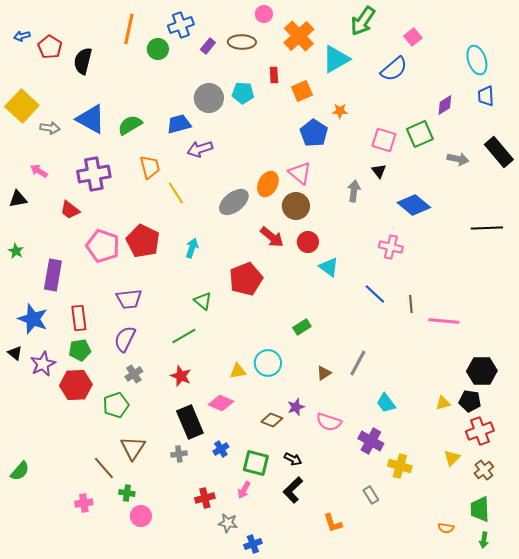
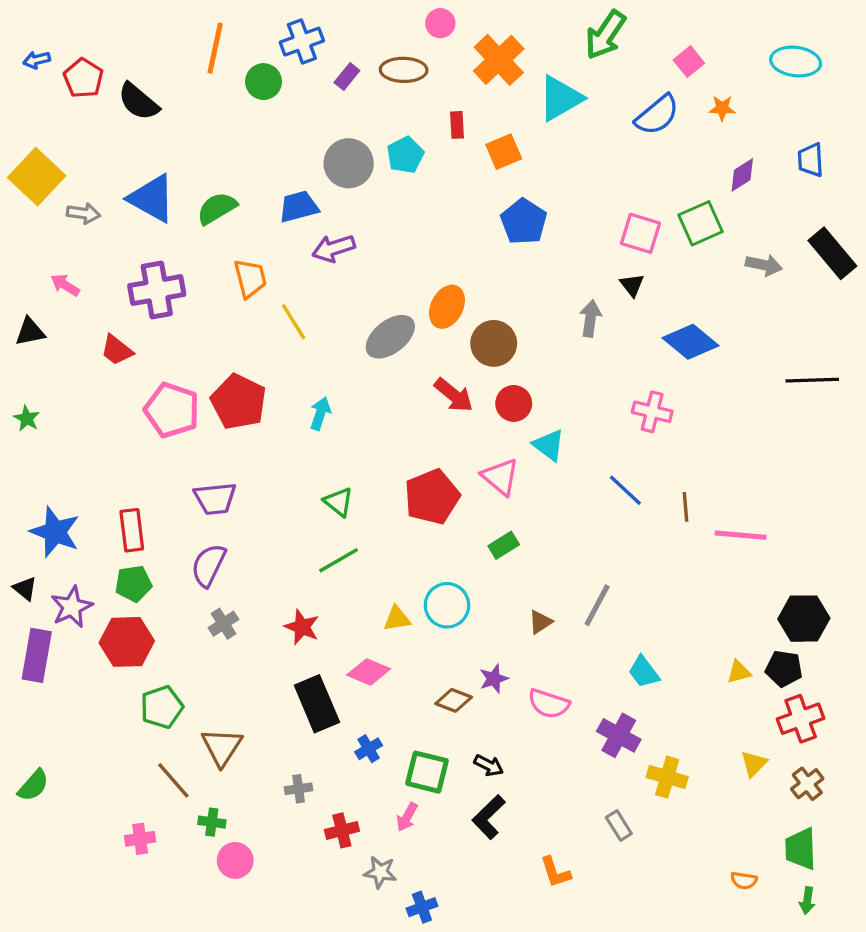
cyan ellipse: (477, 60) -> (796, 62), moved, turned -64
black semicircle: (83, 61) -> (138, 102), turned -64
cyan pentagon: (243, 93) -> (405, 155), turned -30
orange star: (340, 111) -> (722, 108), moved
pink triangle: (300, 173) -> (500, 477), moved
purple rectangle: (53, 275) -> (37, 655), moved
red pentagon: (246, 279) -> (432, 497), moved
green line: (184, 336) -> (339, 560), moved
green pentagon: (116, 405) -> (162, 707), moved
gray cross: (179, 454) -> (299, 789), moved

